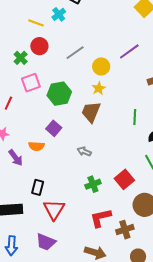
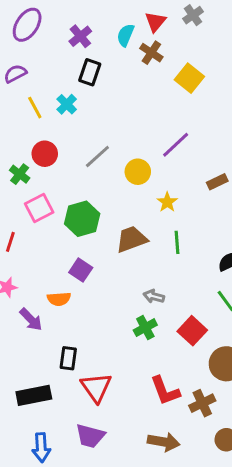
yellow line: (36, 23) -> (35, 108), moved, turned 49
yellow star: (99, 88) -> (167, 202), moved
brown trapezoid: (91, 112) -> (131, 239), turned 55
green line: (135, 117) -> (177, 242), moved
gray arrow: (84, 152) -> (154, 296), moved
green cross: (93, 184) -> (145, 328), moved
red L-shape: (101, 218) -> (165, 391), turned -90

